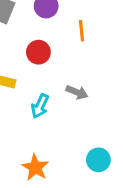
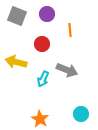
gray arrow: (77, 92) -> (67, 70), size x1.5

